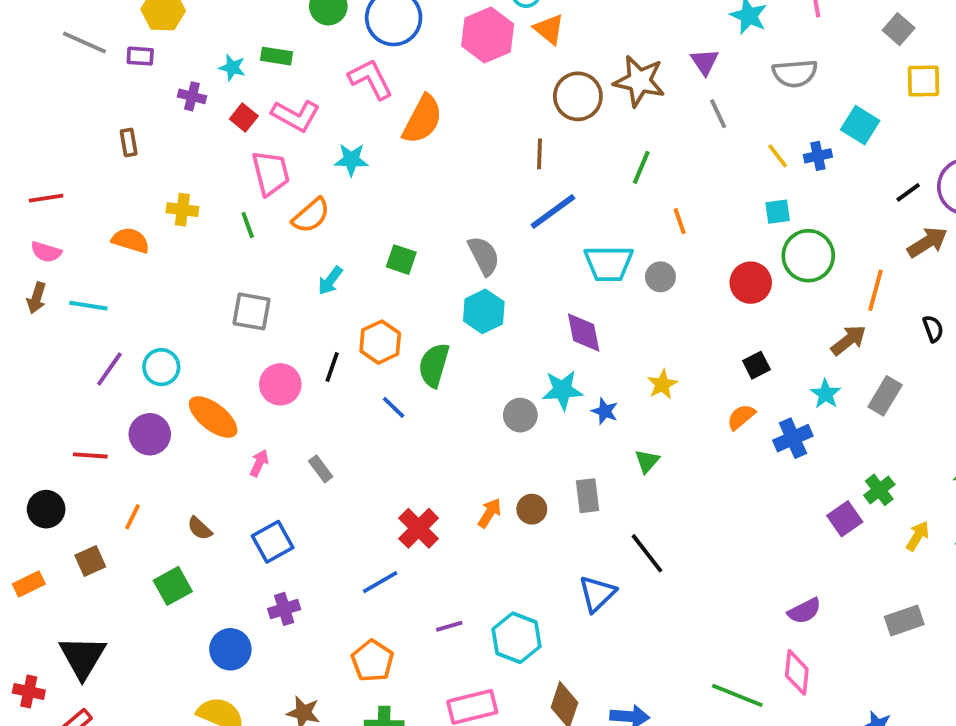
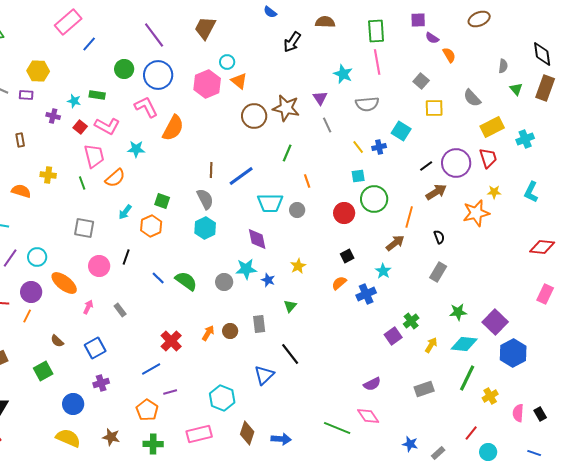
brown line: (539, 154) -> (211, 170), moved
orange hexagon: (380, 342) -> (151, 226), moved
green semicircle: (434, 365) -> (186, 281), moved, turned 110
gray rectangle: (885, 396) -> (438, 272), moved
orange line: (132, 517) -> (27, 316), moved
purple line: (449, 626) -> (170, 392), moved
pink diamond: (797, 672) -> (368, 416), turned -40

